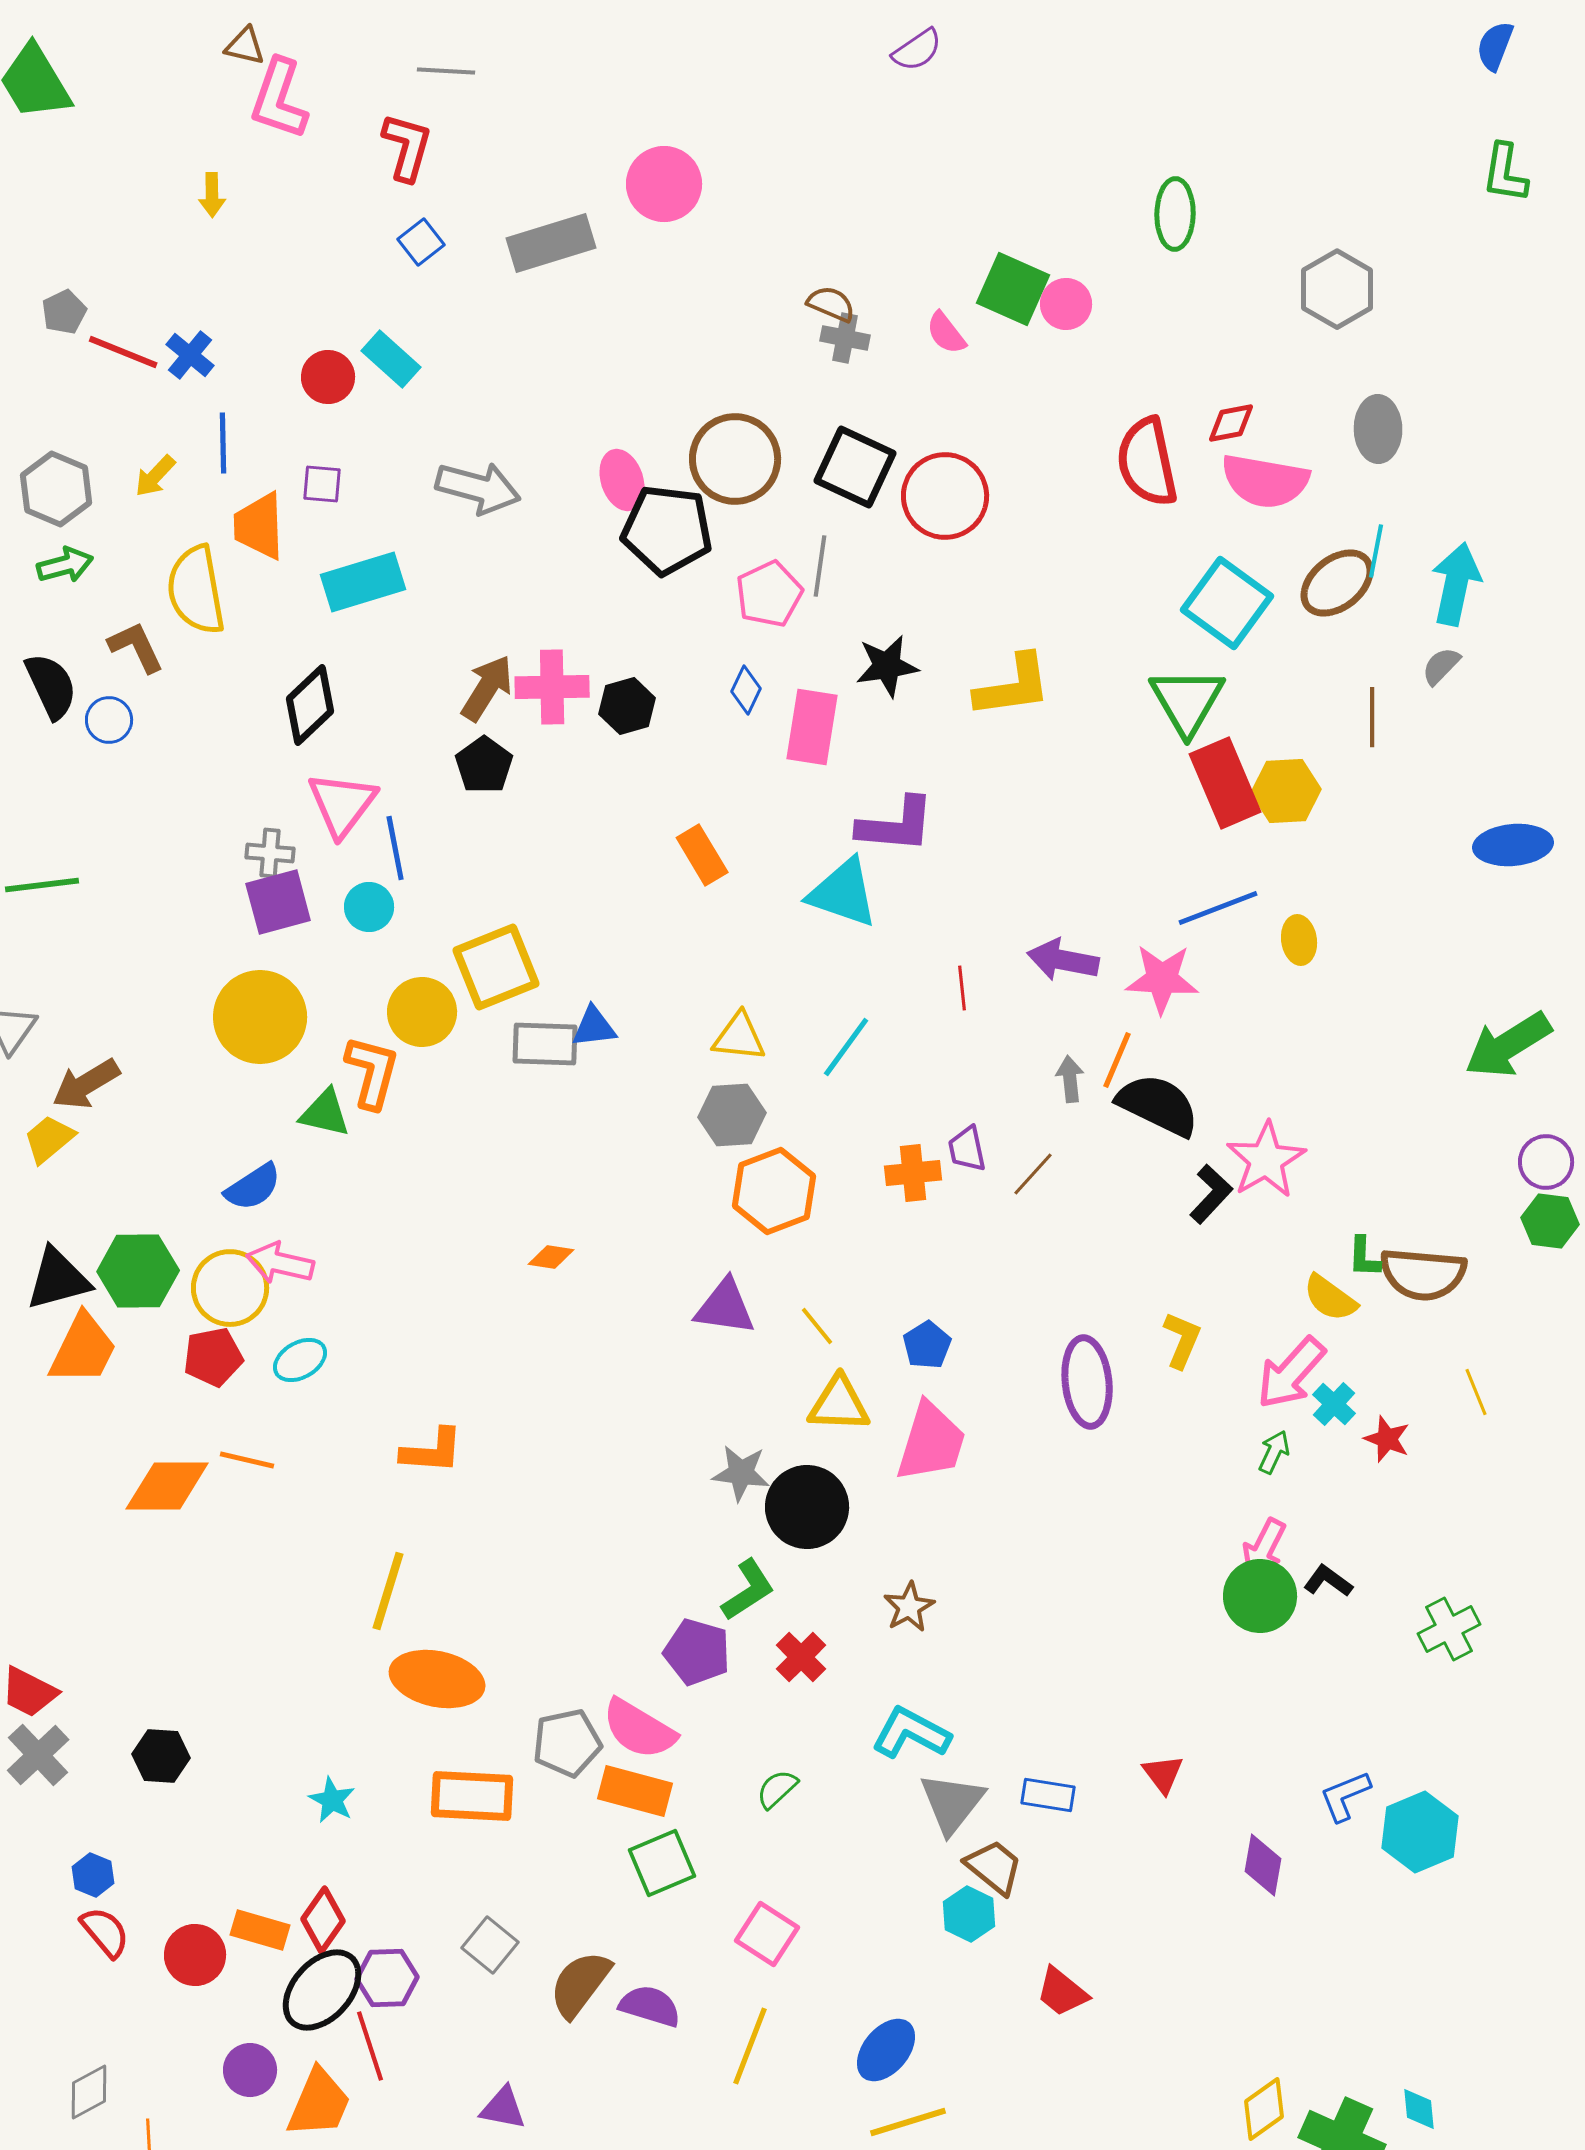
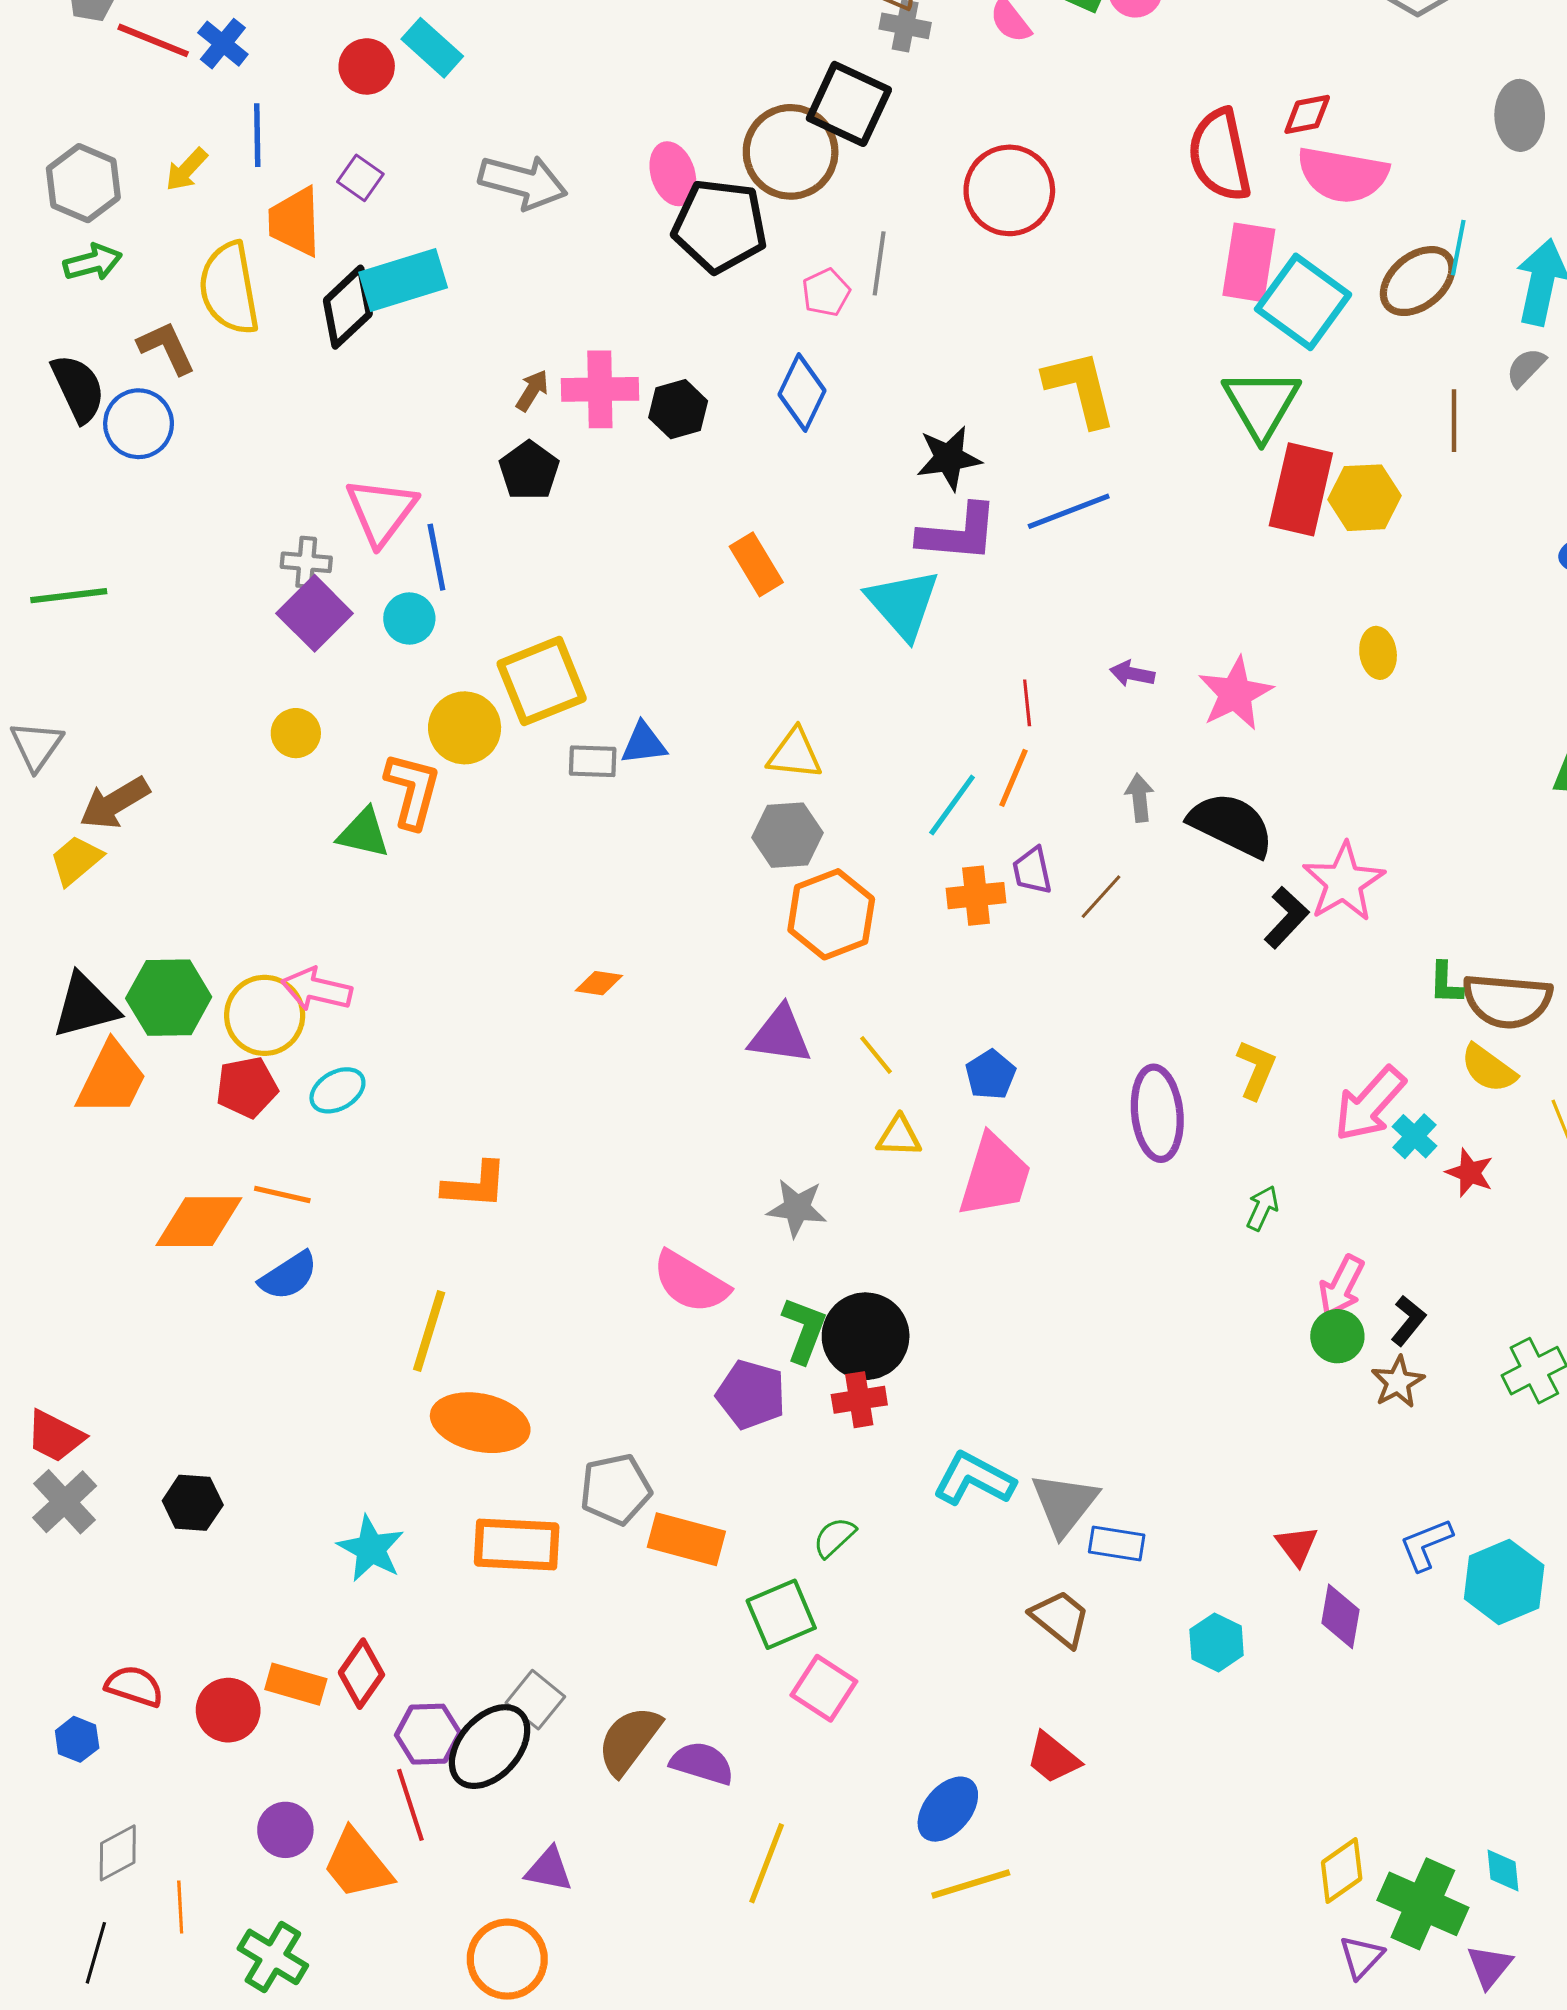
gray ellipse: (1378, 429) -> (1520, 115), moved
black square: (855, 467) -> (849, 104), moved
purple square: (322, 484) -> (360, 178), turned 30
pink pentagon: (769, 594) -> (826, 292), size x0.7
black star: (887, 666) -> (949, 458), moved
yellow L-shape: (1013, 686) -> (1080, 388), turned -96
brown arrow: (487, 688) -> (532, 390), size x0.6
blue diamond: (746, 690) -> (802, 392), size x1.5
black diamond: (310, 705) -> (348, 307), moved
blue circle: (109, 720) -> (139, 424), size x1.4
pink rectangle: (812, 727) -> (1249, 262), moved
red rectangle: (1225, 783) -> (1301, 489), turned 36
cyan triangle: (843, 893) -> (903, 604), turned 30
purple square: (278, 902) -> (315, 613), turned -30
blue line: (1218, 908) -> (1069, 511), moved
purple arrow: (1063, 960) -> (1132, 674), size x0.6
pink star: (1162, 979) -> (1235, 694), turned -30
yellow circle: (260, 1017) -> (296, 733), size x0.5
gray rectangle: (545, 1044) -> (593, 761), size x0.7
cyan line: (846, 1047) -> (952, 805), moved
orange line: (1117, 1060) -> (1013, 778), moved
blue semicircle: (253, 1187) -> (289, 1276), moved
yellow semicircle: (1330, 1298) -> (1488, 1068), moved
yellow triangle: (839, 1404) -> (899, 1136), size x0.7
green arrow: (1274, 1452) -> (1262, 1208), moved
black circle: (807, 1507) -> (866, 1336), moved
black L-shape: (1328, 1581) -> (1408, 1321), turned 93
green L-shape: (748, 1590) -> (804, 1330), turned -36
green circle: (1260, 1596) -> (1337, 1336), size x0.7
brown star: (909, 1607) -> (1398, 1382), moved
red cross: (801, 1657) -> (859, 1400), turned 36
pink semicircle: (639, 1729) -> (691, 1282), moved
red triangle: (1163, 1774) -> (1297, 1546), moved
cyan star: (332, 1800) -> (371, 1549), size x1.4
gray triangle: (952, 1803) -> (1065, 1504), moved
green square: (662, 1863) -> (781, 1614), moved
blue hexagon: (93, 1875) -> (77, 1739), moved
cyan hexagon: (969, 1914) -> (1217, 1642), moved
red semicircle: (105, 1932) -> (134, 1686), turned -32
black ellipse: (322, 1990) -> (490, 1747), moved
red trapezoid: (1062, 1992) -> (1053, 1758), moved
yellow line: (750, 2046) -> (767, 1863), moved
orange trapezoid: (319, 2103) -> (357, 1864), turned 118

